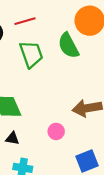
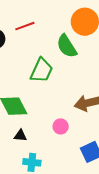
green trapezoid: (31, 54) -> (42, 70), moved, turned 48

